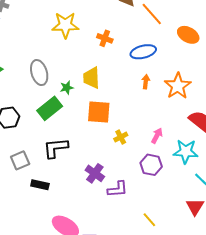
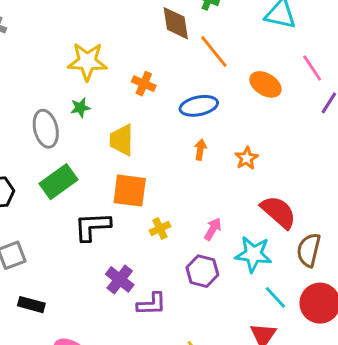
orange star: (178, 86) -> (247, 158), size x0.6
green star: (67, 88) -> (80, 108), moved
black L-shape: (56, 148) -> (92, 227), moved
black rectangle: (40, 185) -> (31, 305), moved

